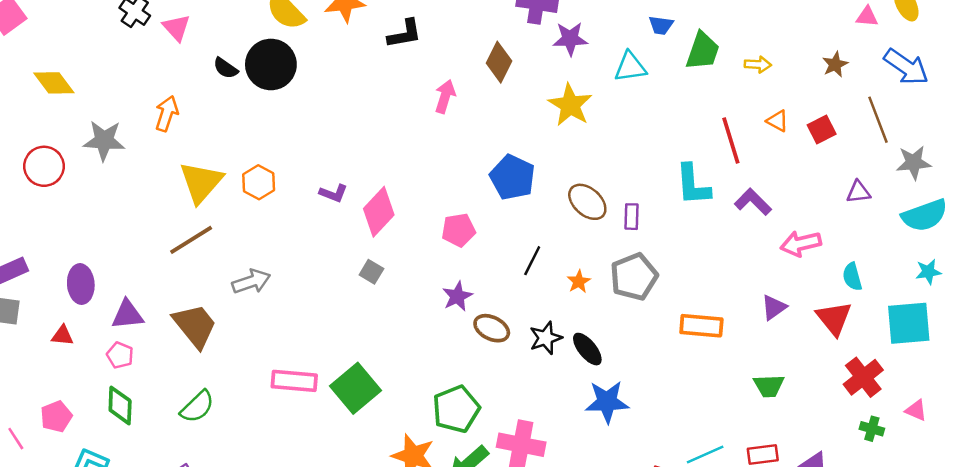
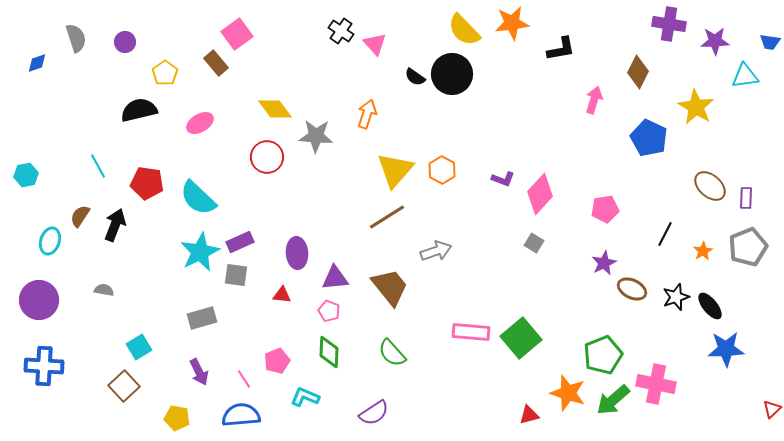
purple star: (570, 39) -> (715, 41), moved
yellow diamond: (54, 83) -> (275, 109), moved
blue pentagon: (513, 177) -> (649, 138), moved
green semicircle: (197, 407) -> (392, 353), turned 92

